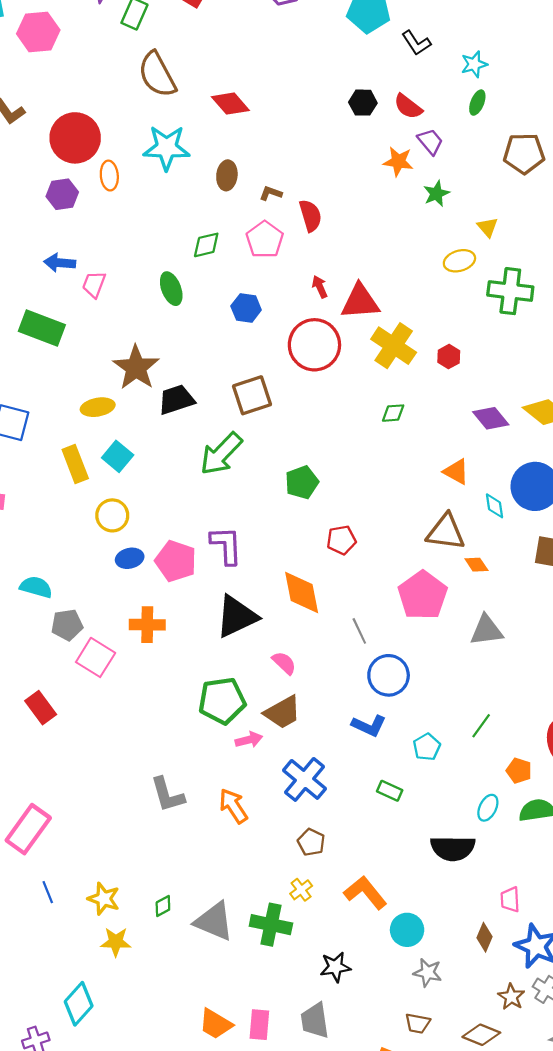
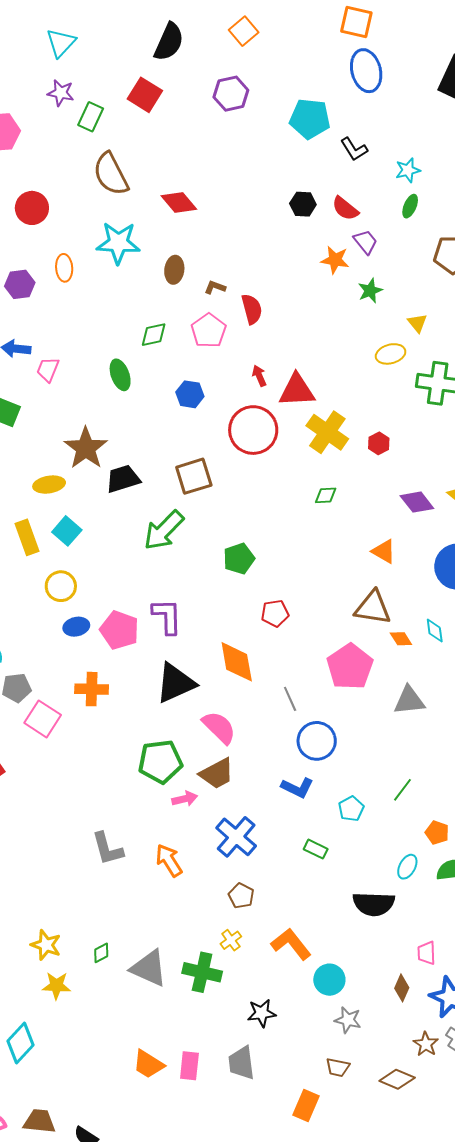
red circle: (75, 138) -> (32, 208), moved, size x0.7
cyan diamond: (495, 506) -> (435, 630), moved
pink semicircle: (284, 663) -> (219, 727), size x1.5

